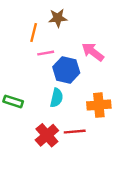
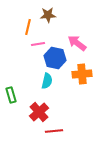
green rectangle: (13, 101) -> (11, 95), moved, turned 56
orange cross: (99, 105) -> (82, 74), moved
red line: (75, 132) -> (54, 131), moved

